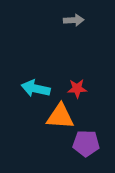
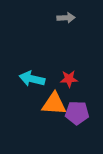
purple pentagon: (86, 143) -> (77, 113), moved

